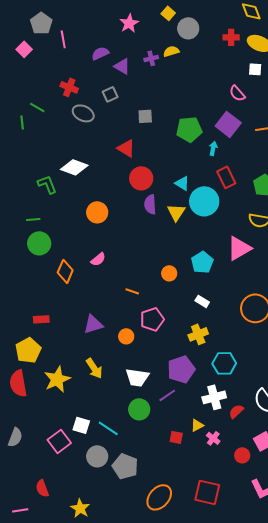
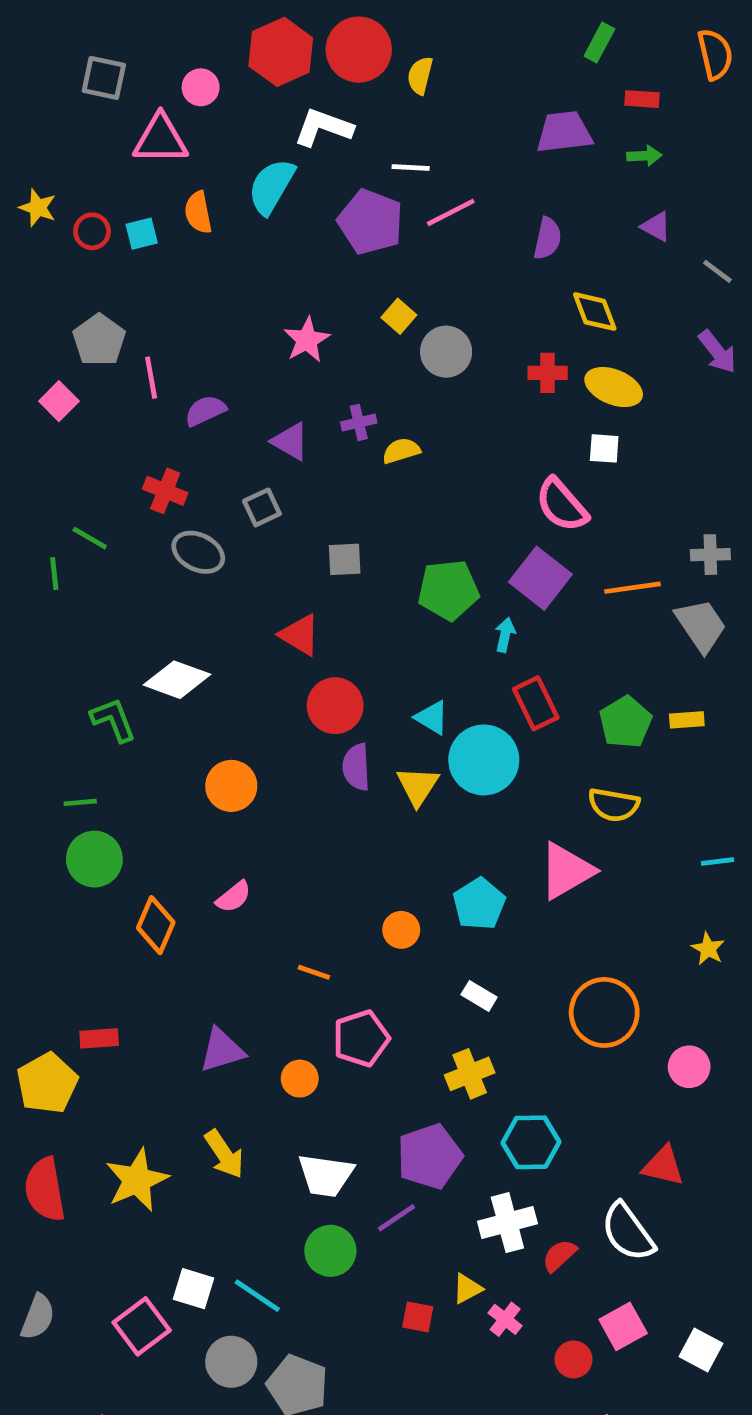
yellow semicircle: (171, 51) -> (401, 451), moved
purple semicircle: (100, 53) -> (205, 411), moved
pink semicircle: (237, 93) -> (562, 505), size x1.4
yellow pentagon: (28, 350) -> (47, 1083), moved

